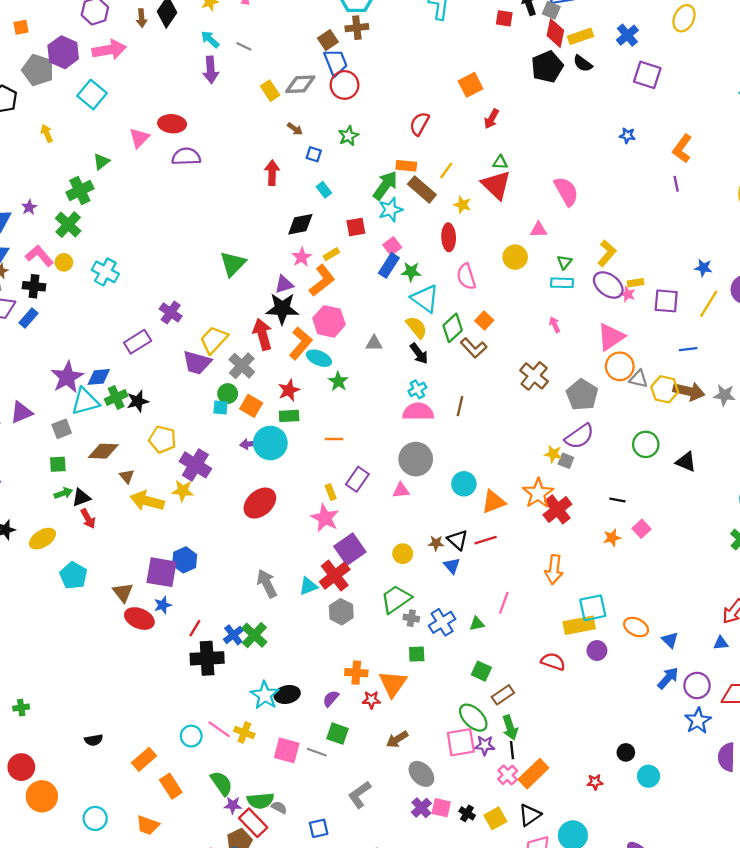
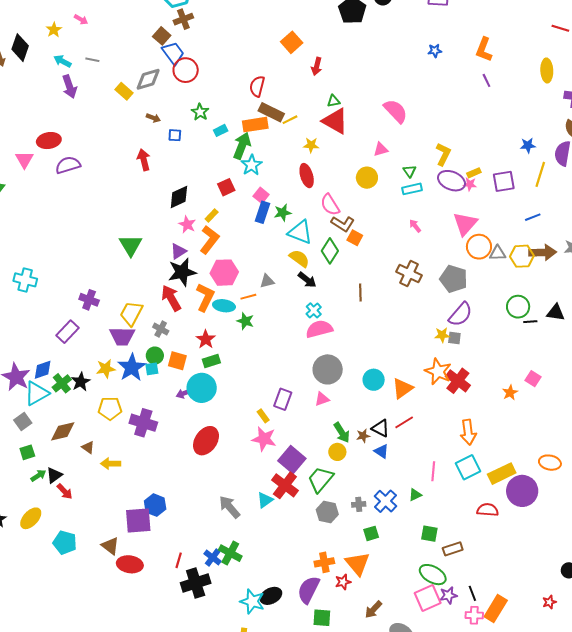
orange rectangle: (406, 166) -> (255, 125), size x1.4
yellow line: (446, 170) -> (290, 120), turned 42
brown rectangle: (422, 189) -> (271, 112), moved
cyan rectangle: (324, 190) -> (221, 130), moved, turned -64
brown L-shape: (474, 348) -> (343, 224), moved
gray cross: (242, 366) -> (161, 329), size x0.7
brown line: (460, 406) -> (360, 293), moved
orange line: (334, 439) -> (248, 297), moved
yellow star: (183, 491) -> (106, 369), moved
black line: (617, 500) -> (530, 322), moved
yellow arrow: (147, 501) -> (111, 464), size x0.7
green trapezoid: (396, 599) -> (321, 479), moved
blue star: (163, 605) -> (132, 368), moved, size x1.8
cyan square: (593, 608) -> (468, 467), moved
gray hexagon: (341, 612) -> (327, 512), moved
purple circle: (597, 651) -> (522, 491), size x1.8
brown rectangle: (503, 695) -> (453, 549), turned 30
purple semicircle: (331, 699) -> (309, 590), size x1.8
green arrow: (510, 728) -> (342, 433), moved
pink cross: (508, 775) -> (474, 615), turned -30

